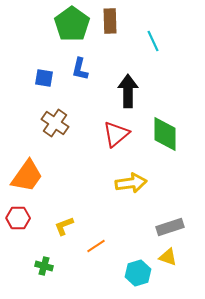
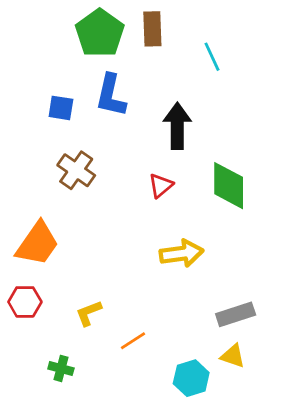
blue L-shape: (80, 69) -> (111, 95), size x1.4
red triangle: (116, 134) -> (161, 186), size x0.7

